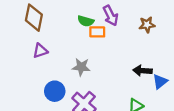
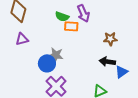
brown star: (147, 25) -> (110, 39), moved
blue circle: (55, 91) -> (47, 63), moved

